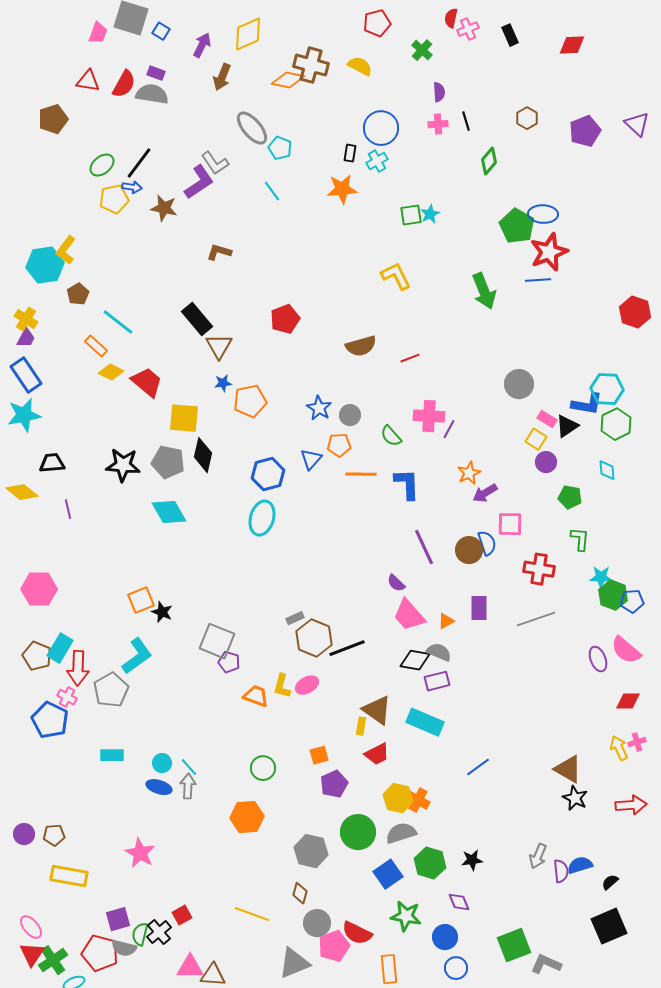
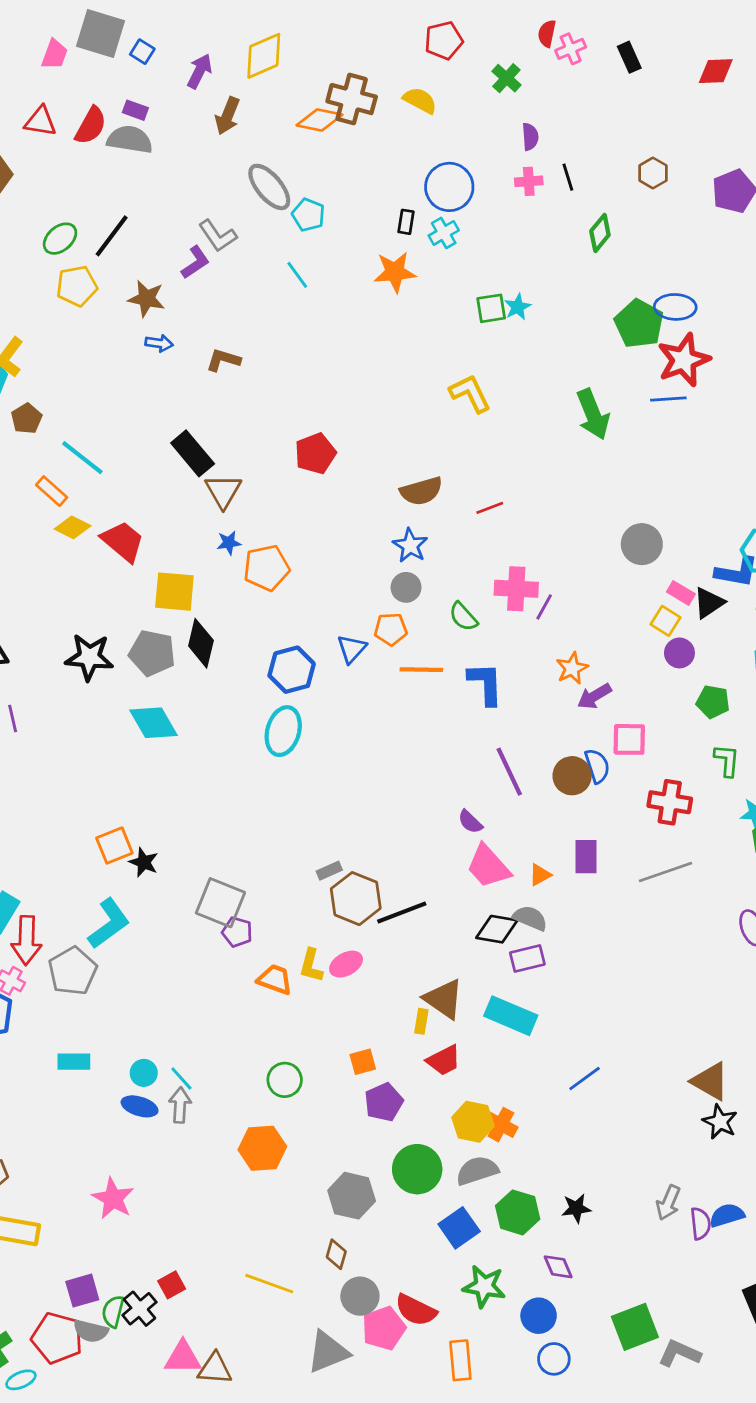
purple L-shape: (199, 182) -> (195, 262), size x0.7
blue arrow: (132, 187) -> (159, 343), moved
blue star: (319, 408) -> (410, 546), moved

